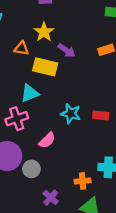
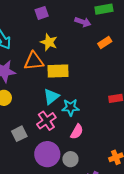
orange triangle: (21, 48) -> (34, 61), size x1.5
purple arrow: (66, 50) -> (83, 22), moved
cyan star: (71, 114) -> (71, 107), moved

